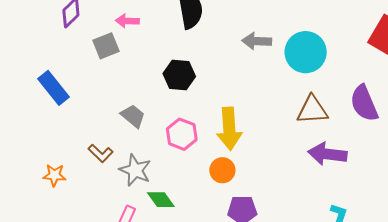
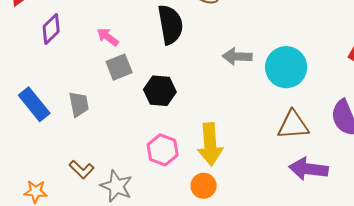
pink arrow: (127, 21) -> (108, 37), turned 35
gray square: (106, 46) -> (119, 67), moved
gray trapezoid: (133, 116) -> (79, 104), moved, turned 40

